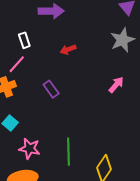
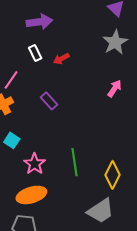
white rectangle: (24, 40) -> (35, 53), moved
pink star: (29, 149) -> (35, 164), turned 30

